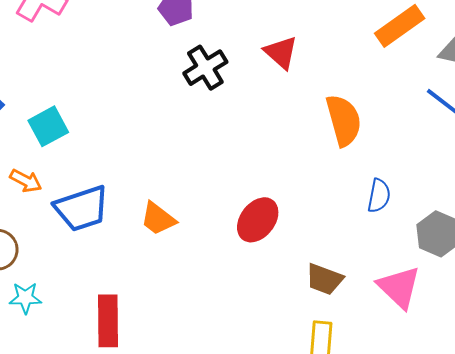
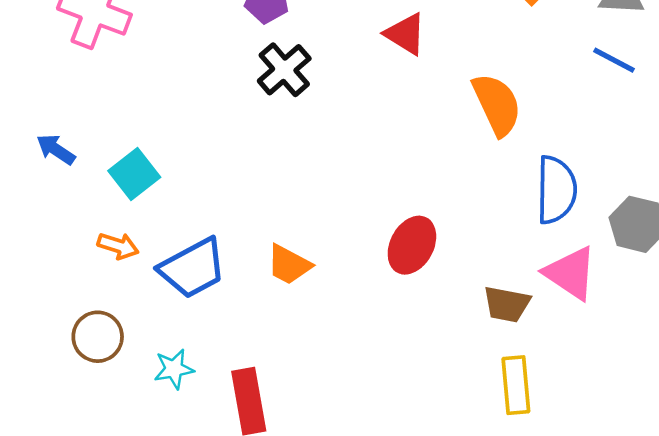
black cross: (205, 68) -> (284, 70), moved
blue semicircle: (379, 196) -> (556, 190), size x1.6
pink triangle: (399, 287) -> (571, 273), moved
cyan star: (25, 298) -> (174, 369), moved

